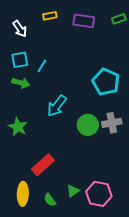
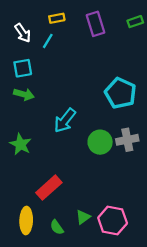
purple rectangle: (84, 21) -> (95, 24), turned 65
cyan line: (42, 66) -> (48, 41), moved

